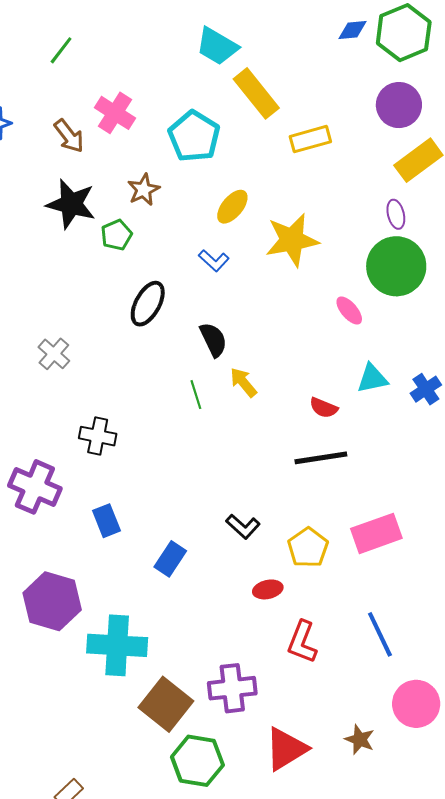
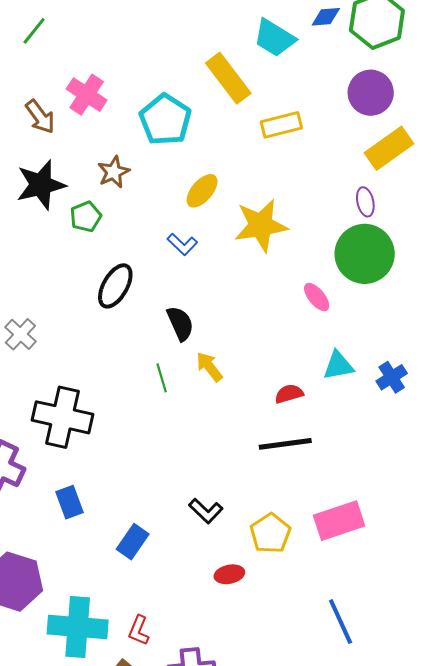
cyan trapezoid: (217, 46) -> (274, 38), moved
black star: (71, 204) -> (41, 185), turned -30
red semicircle: (324, 408) -> (289, 394), turned 140
black cross: (98, 436) -> (63, 417), size x1.6
red L-shape: (302, 642) -> (139, 630), moved, size x0.7

